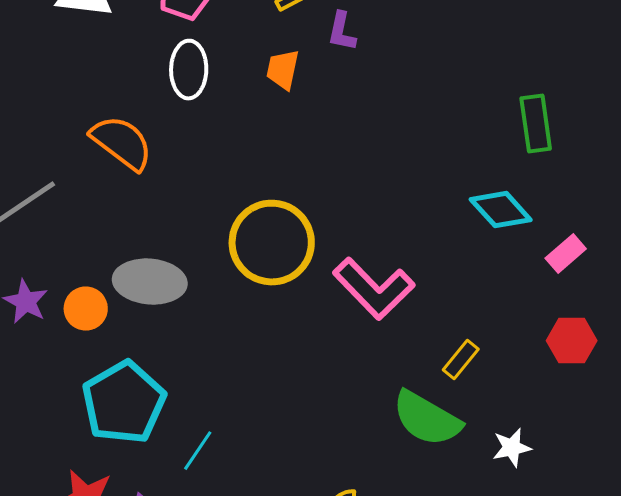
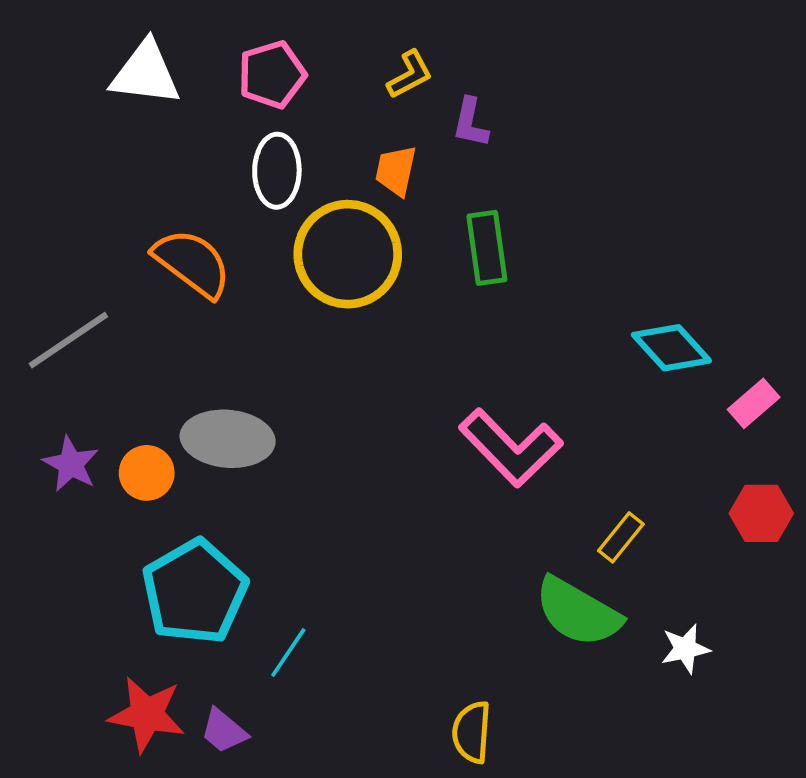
green rectangle: (536, 124) -> (487, 248), moved
yellow circle: (272, 243) -> (348, 254), moved

